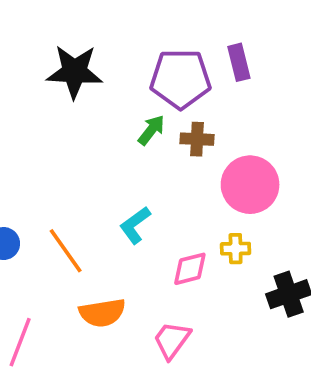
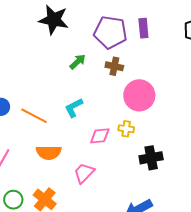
green arrow: (151, 130) -> (78, 62), moved
orange line: (66, 251) -> (34, 116), turned -36

